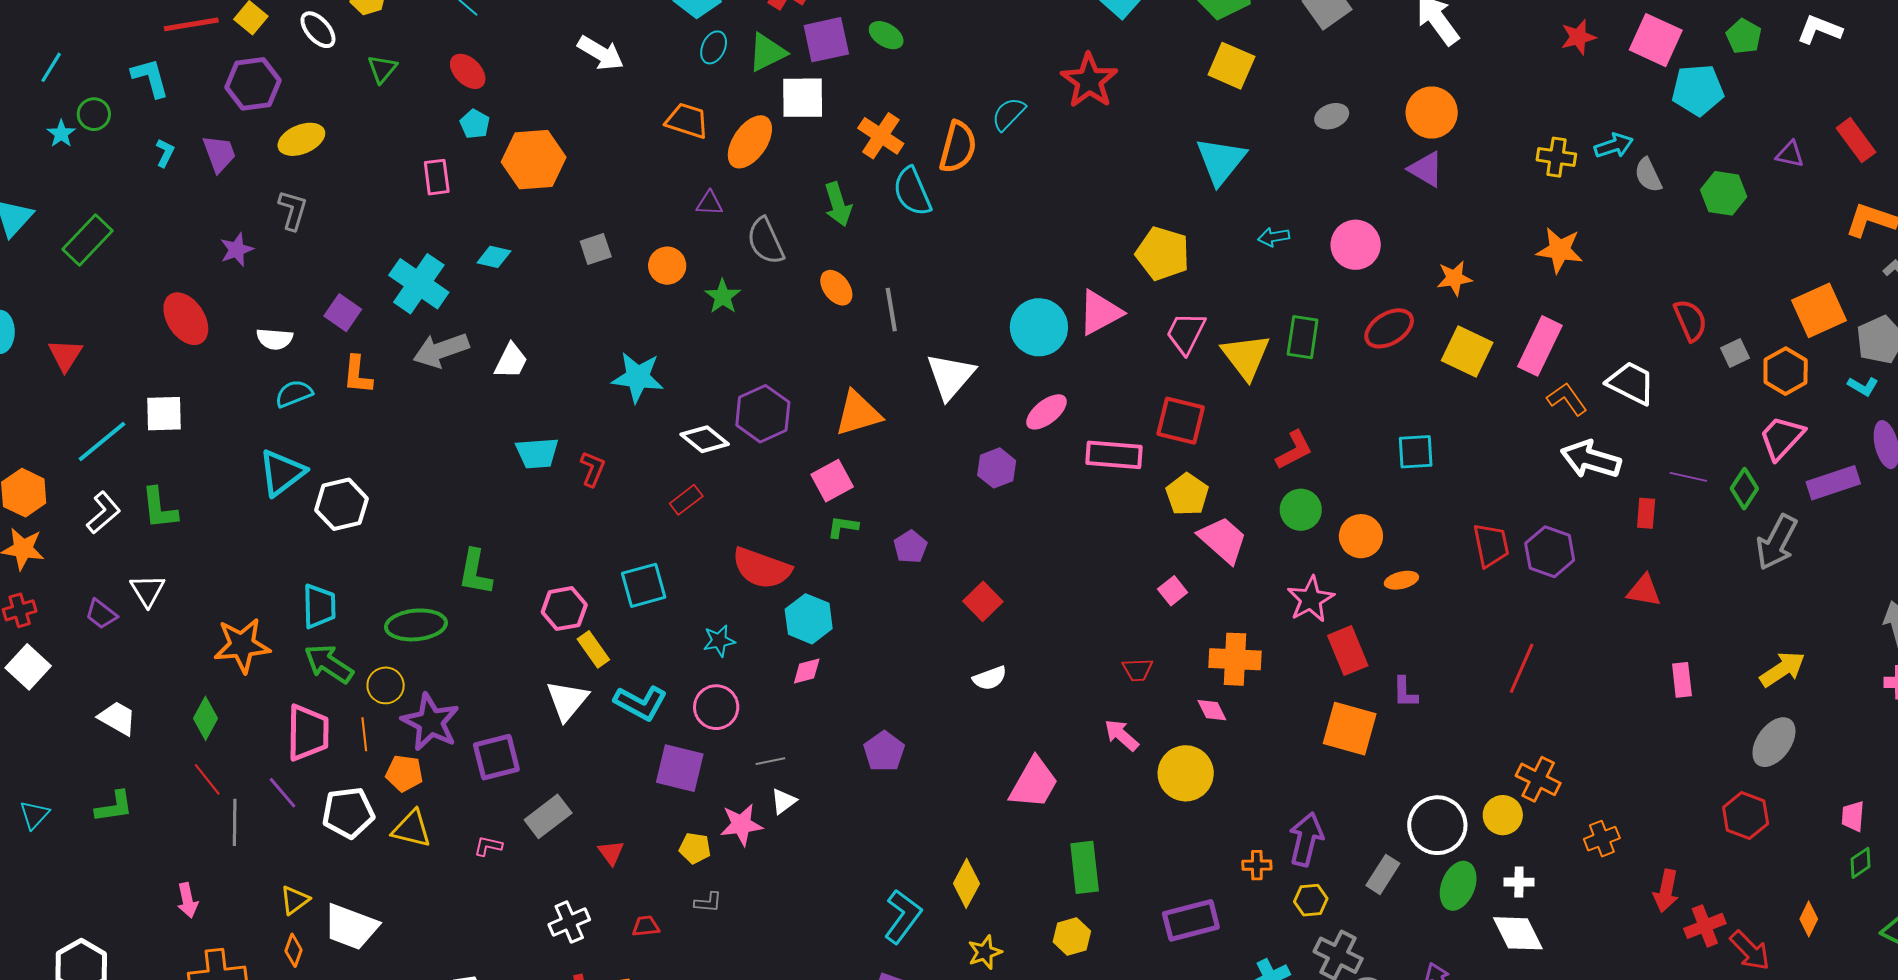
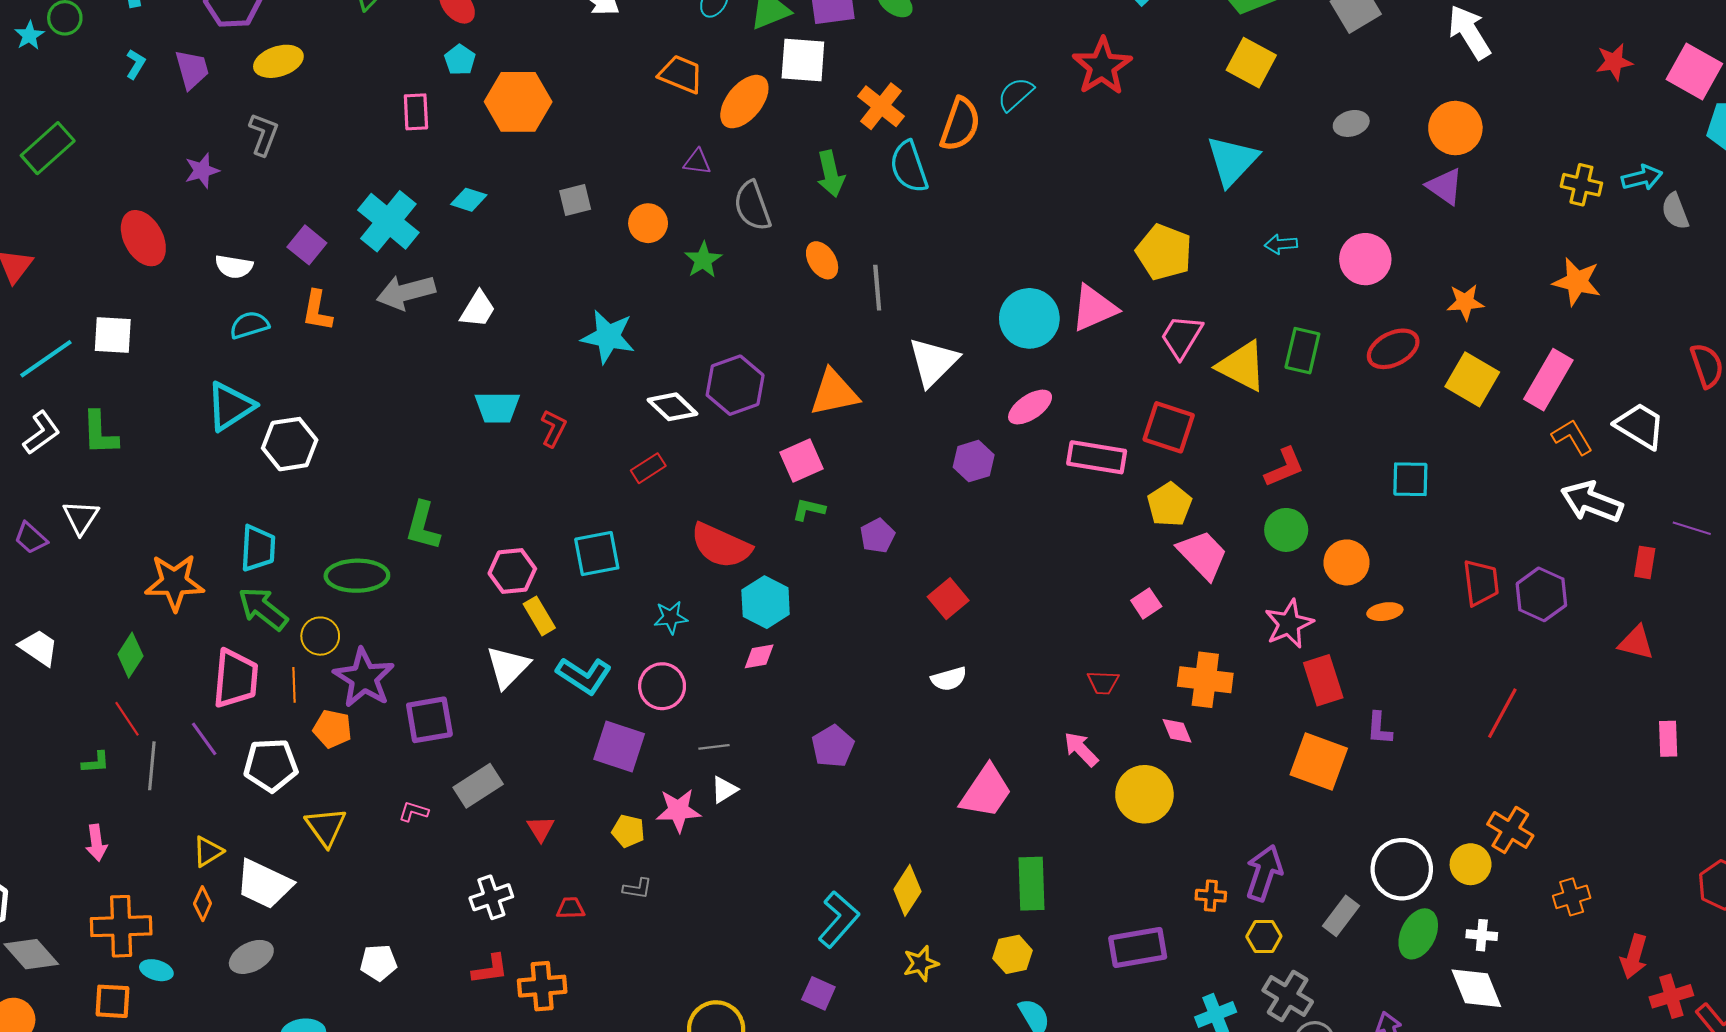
yellow triangle: (1246, 356) -> (1242, 366), turned -30
green L-shape: (114, 807) -> (96, 762), moved, size x0.7
yellow triangle: (412, 829) -> (326, 827), moved, turned 36

